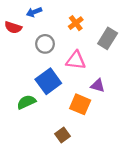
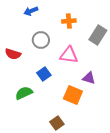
orange cross: (76, 23) -> (69, 21), turned 32
red semicircle: (13, 27) -> (13, 54), moved
blue square: (48, 81) -> (44, 74), size x0.6

